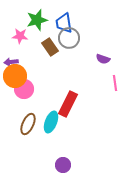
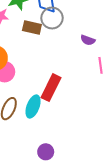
brown rectangle: (50, 47) -> (32, 27), turned -42

